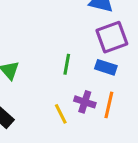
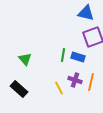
blue rectangle: (106, 67) -> (78, 57), moved

